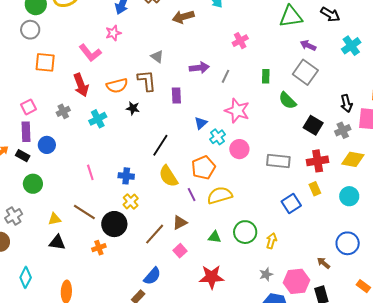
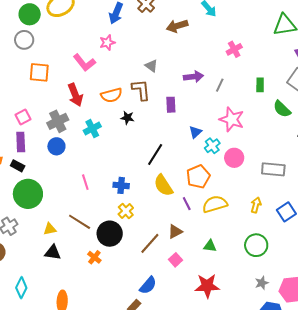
gray cross: (63, 111) -> (58, 121), size x1.5
blue circle: (47, 145) -> (56, 146), moved
green circle: (33, 184) -> (28, 194), size x1.5
green circle: (245, 232) -> (256, 245), moved
yellow arrow: (271, 241) -> (256, 205), moved
orange cross: (99, 248) -> (94, 257), turned -32

